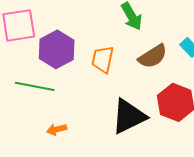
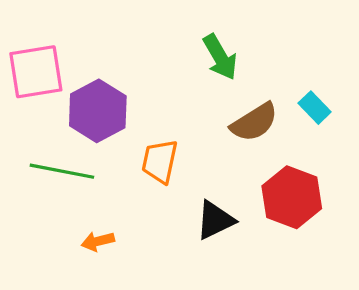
orange trapezoid: (103, 59) -> (160, 161), moved
black triangle: (129, 116) -> (215, 220), size x0.7

